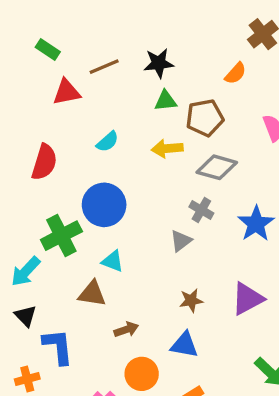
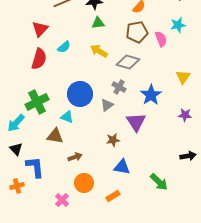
red triangle: (67, 92) -> (40, 29), moved, turned -36
brown pentagon: (205, 118) -> (137, 32), moved
yellow arrow: (167, 149) -> (99, 51), turned 36
red semicircle: (44, 162) -> (39, 59), moved
blue circle: (104, 205) -> (80, 94), moved
purple triangle: (247, 299) -> (136, 122), moved, turned -35
blue triangle: (184, 345) -> (122, 167), moved

